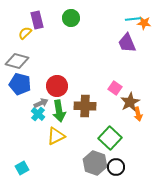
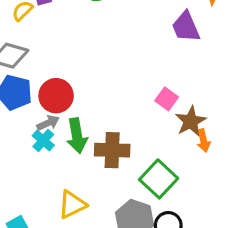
red circle: (57, 86) -> (56, 96), moved
brown cross: (85, 106) -> (112, 150), moved
yellow triangle: (56, 136) -> (72, 205), moved

